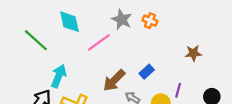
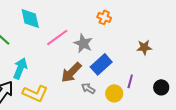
gray star: (122, 20) -> (83, 43), moved
blue rectangle: (147, 72) -> (101, 64), size x1.5

